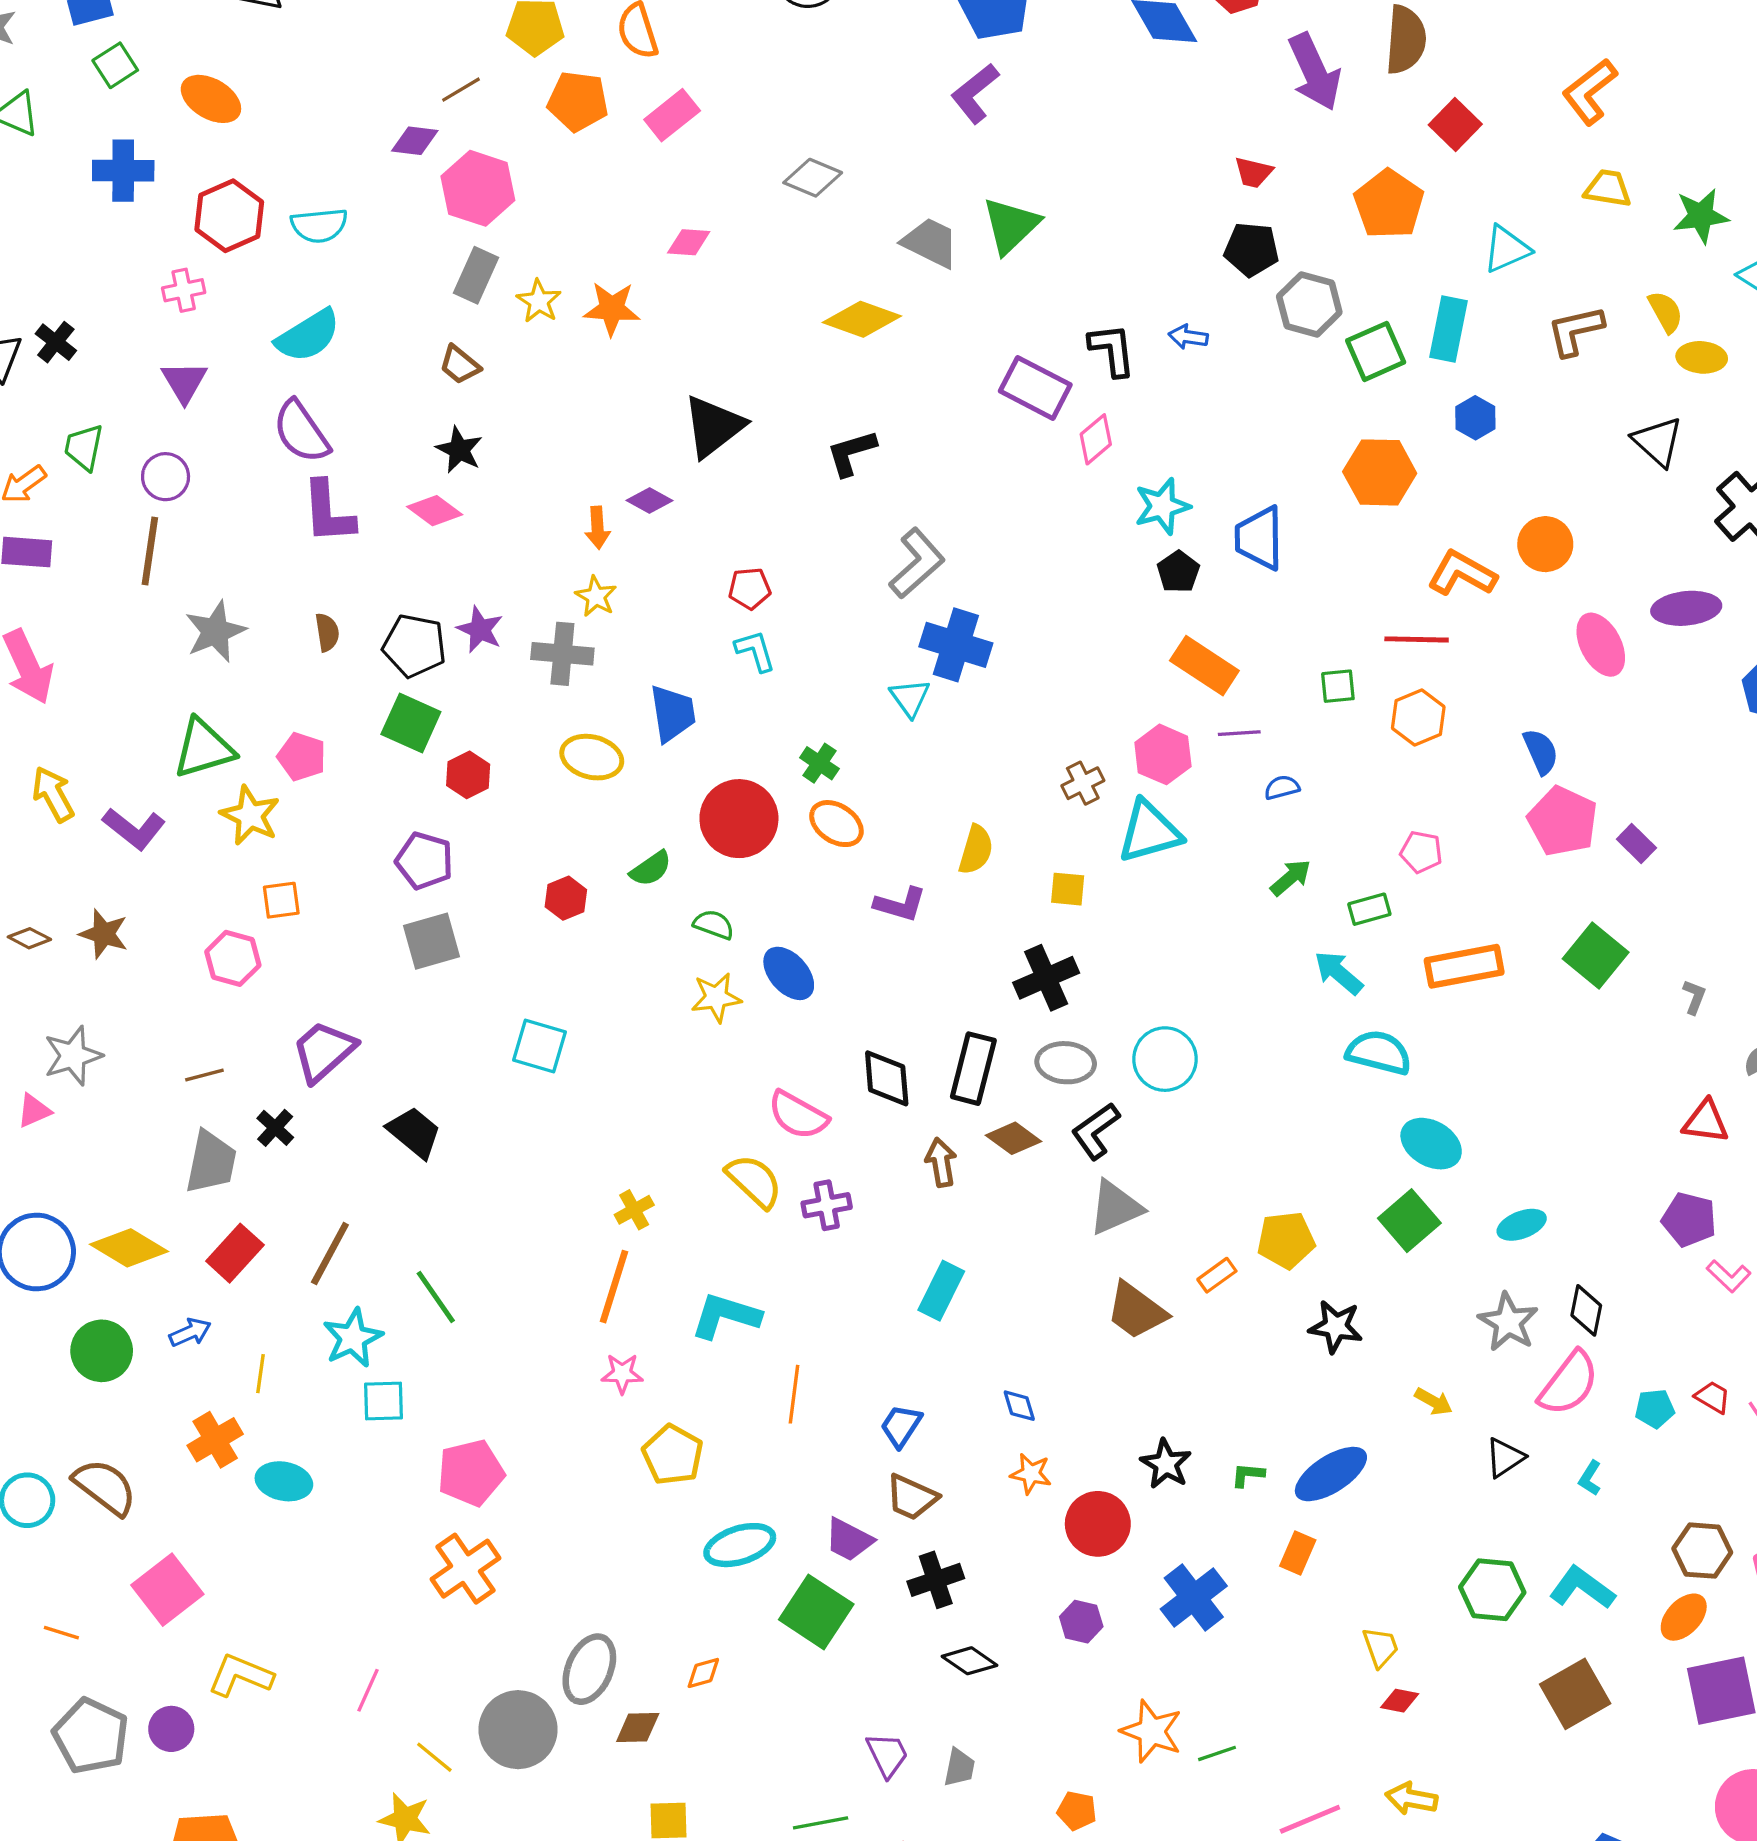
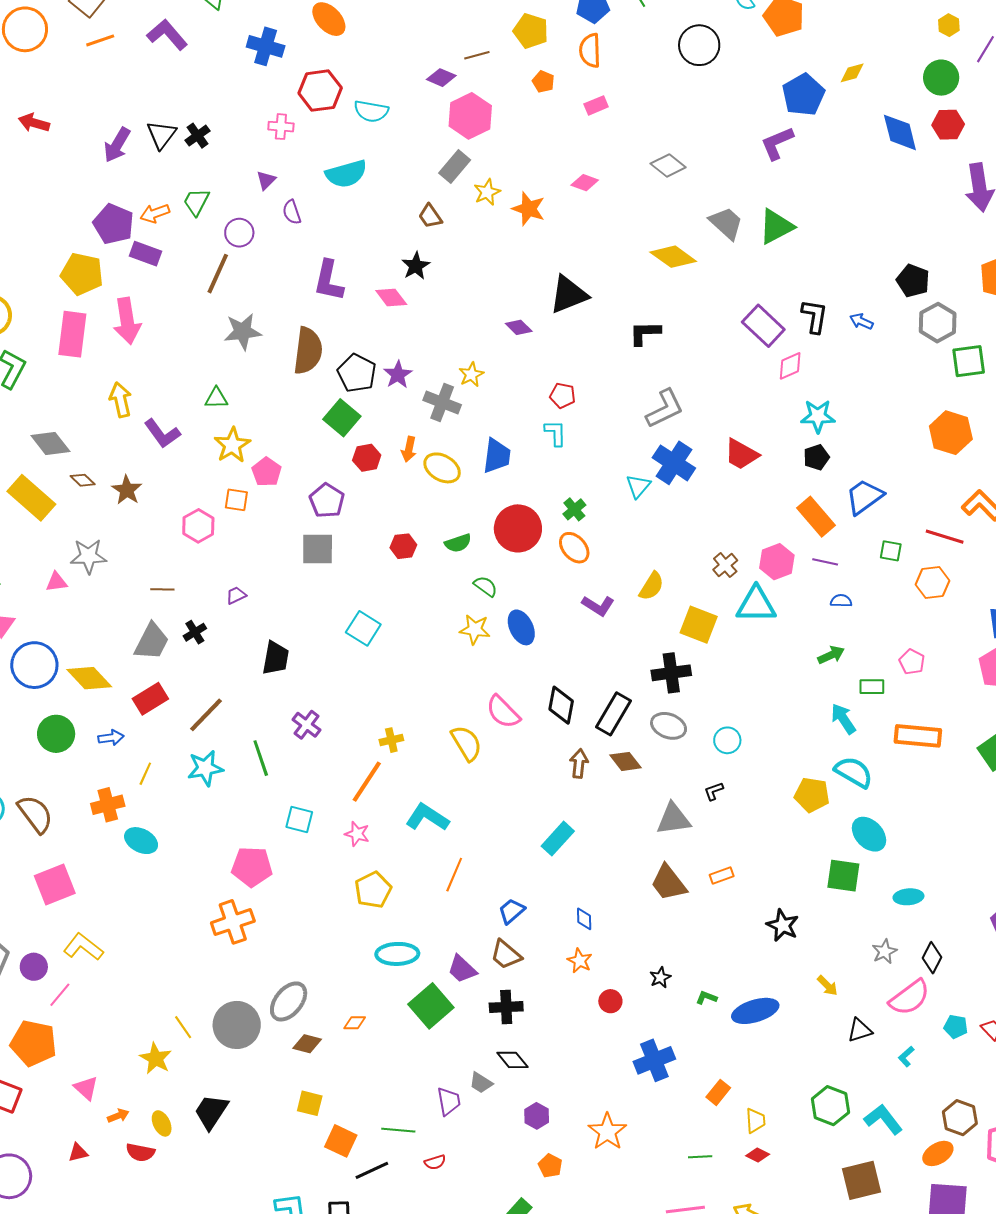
orange pentagon: (578, 101) -> (543, 82), size x0.6
pink rectangle: (672, 115) -> (596, 105), size x0.7
red trapezoid: (1253, 172) -> (741, 454), moved, size x1.5
purple triangle: (184, 382) -> (266, 180), size x0.7
purple semicircle: (301, 432) -> (292, 212), moved, size x0.6
orange arrow: (598, 528) -> (409, 449), moved
blue trapezoid: (1259, 538) -> (864, 497), moved, turned 39
brown semicircle: (327, 632) -> (308, 351), size x2.0
green triangle: (204, 748) -> (216, 398), size x0.6
pink pentagon: (302, 757) -> (267, 472), moved
brown cross: (1083, 783) -> (725, 565), turned -30
yellow square: (1068, 889) -> (699, 625), size x1.6
purple trapezoid: (324, 1051) -> (236, 595), size x0.5
cyan circle: (1165, 1059) -> (727, 740), size x0.7
black L-shape: (1096, 1131) -> (714, 791), moved, size x0.6
black trapezoid: (414, 1132) -> (276, 658), turned 45
purple cross: (827, 1205) -> (307, 725), moved, turned 32
green square: (1409, 1221) -> (843, 876), turned 33
yellow pentagon: (1286, 1240) -> (812, 795), moved
gray star: (1508, 1322) -> (884, 952), size x0.7
cyan square: (384, 1401) -> (299, 820), moved
black star: (1166, 1464) -> (660, 977), size x0.7
red circle: (1098, 1524) -> (610, 1001), size x0.6
orange rectangle: (1298, 1553) -> (718, 1092), moved
purple hexagon: (1081, 1622) -> (537, 1116), moved
pink line: (368, 1690) -> (60, 995), moved
green line: (1217, 1753) -> (700, 1157), moved
gray trapezoid: (959, 1767) -> (481, 1083), moved, turned 95

